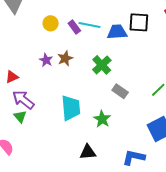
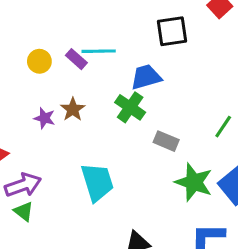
blue trapezoid: (117, 32) -> (146, 77), moved
purple arrow: (23, 100) -> (23, 185), turned 135
green star: (102, 119) -> (194, 182), moved, size x1.4

